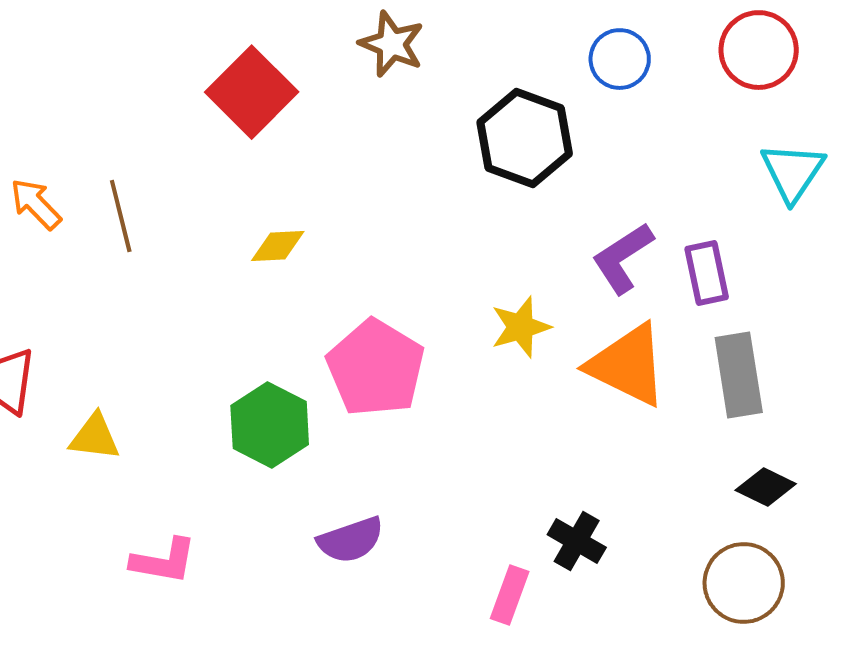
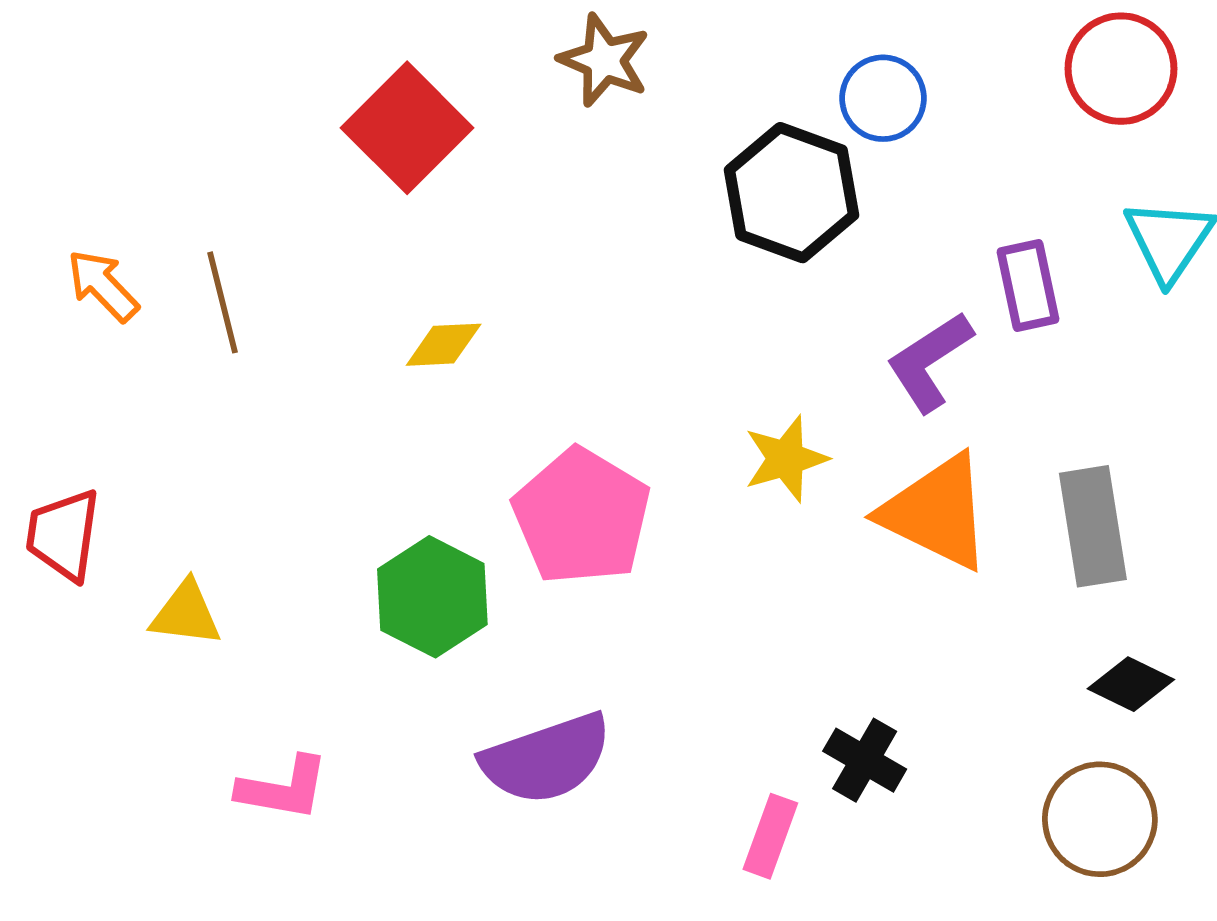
blue circle: (620, 59) -> (883, 98), moved
purple rectangle: (707, 273) -> (1028, 286), moved
purple semicircle: (351, 540) -> (546, 759), size x1.4

